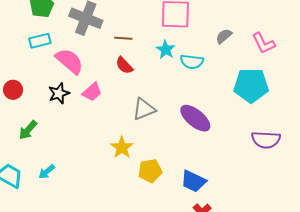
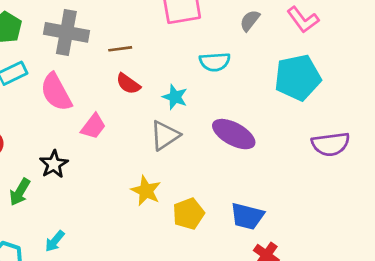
cyan star: (166, 50) -> (175, 97), moved
pink semicircle: (69, 61) -> (56, 92), turned -148
black star: (59, 93) -> (54, 164), moved

